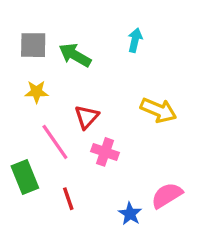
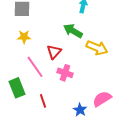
green arrow: (75, 55) -> (73, 31), moved

